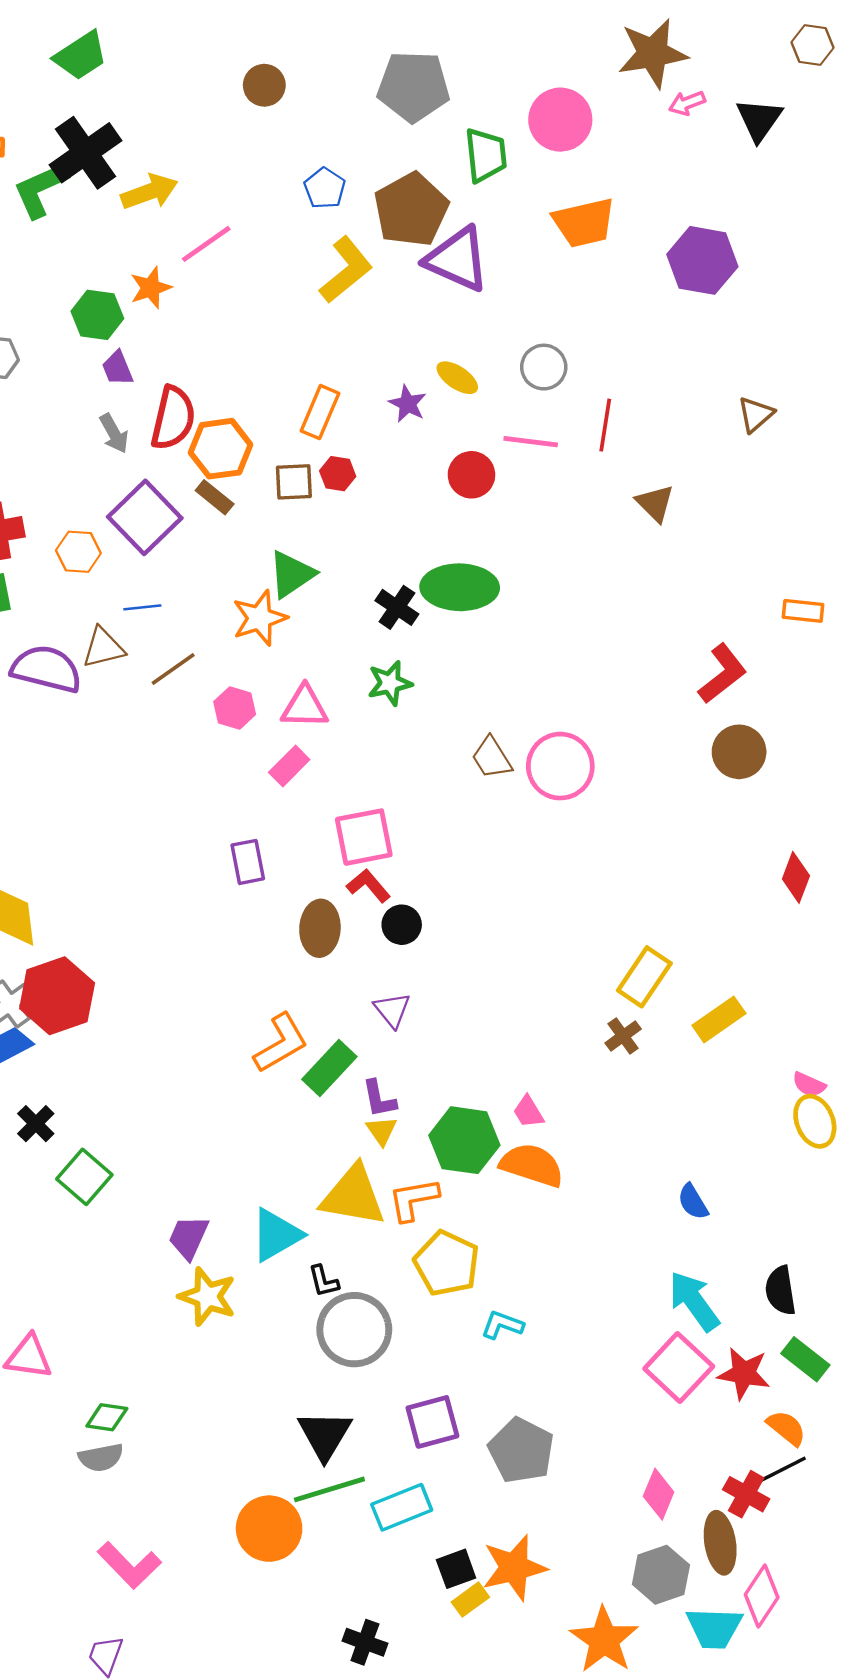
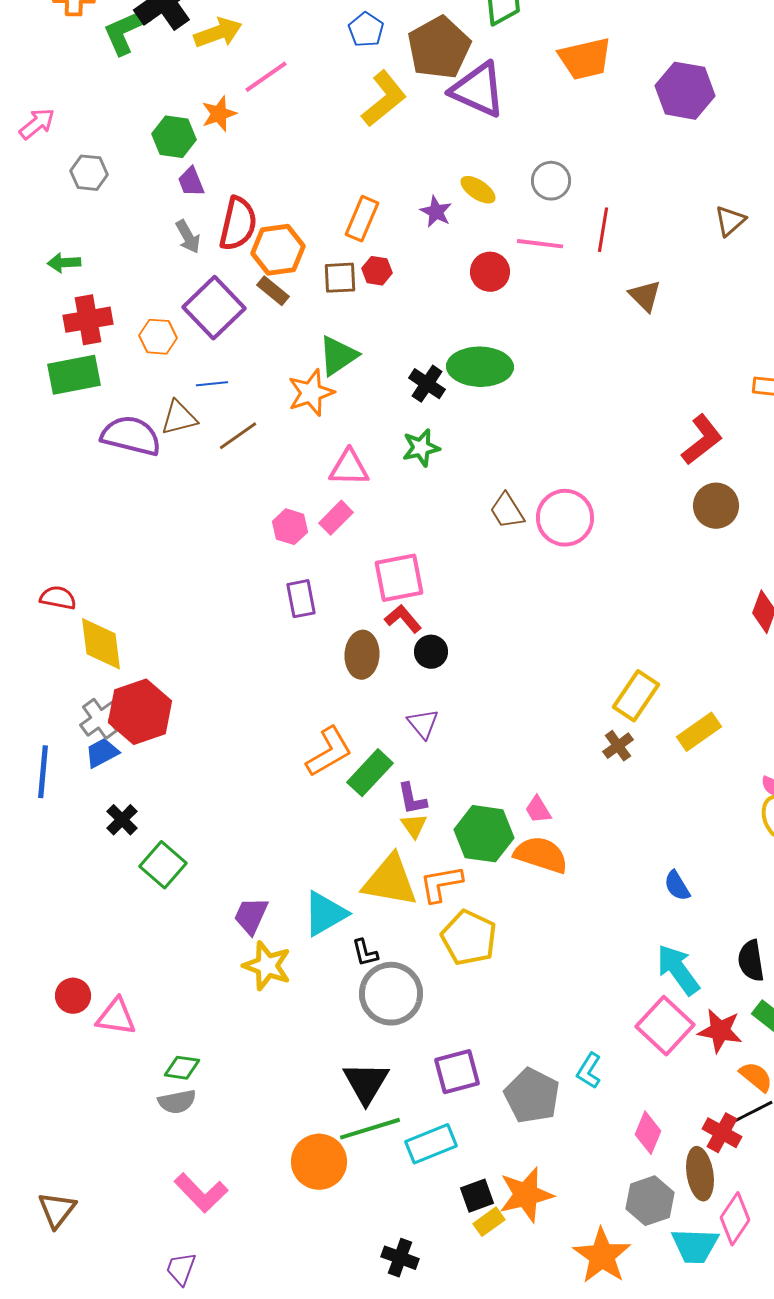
pink hexagon: (235, 708) -> (290, 527), moved
cyan L-shape: (502, 1325) -> (589, 1071), moved, turned -78

